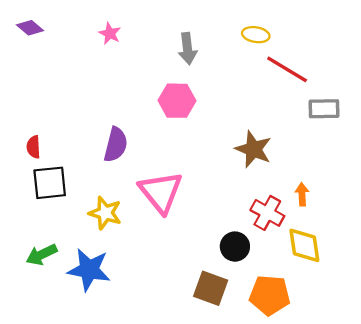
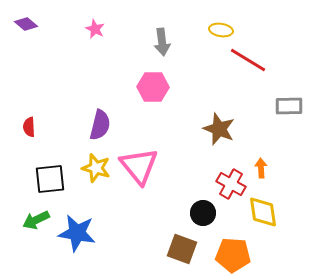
gray rectangle: (324, 109) -> (289, 106), moved
black square: (50, 183) -> (50, 179), moved
yellow star: (105, 213) -> (96, 168), moved

